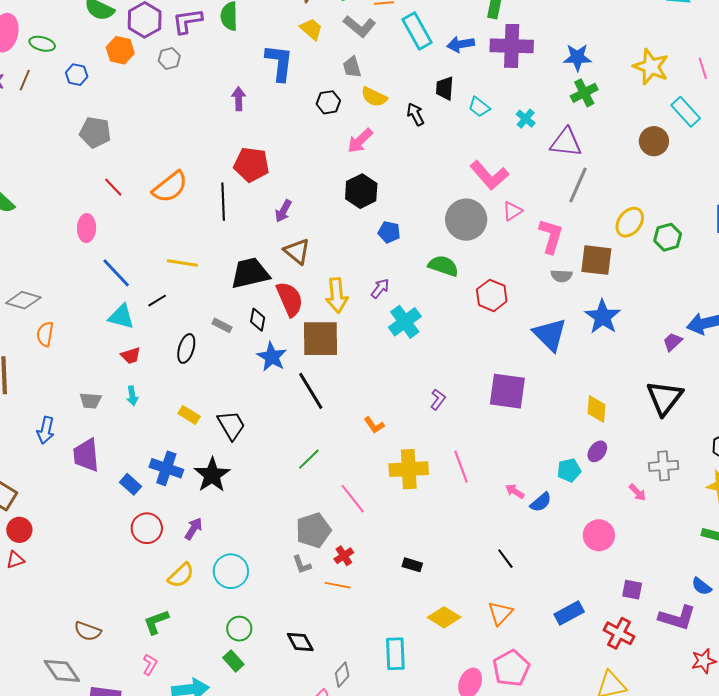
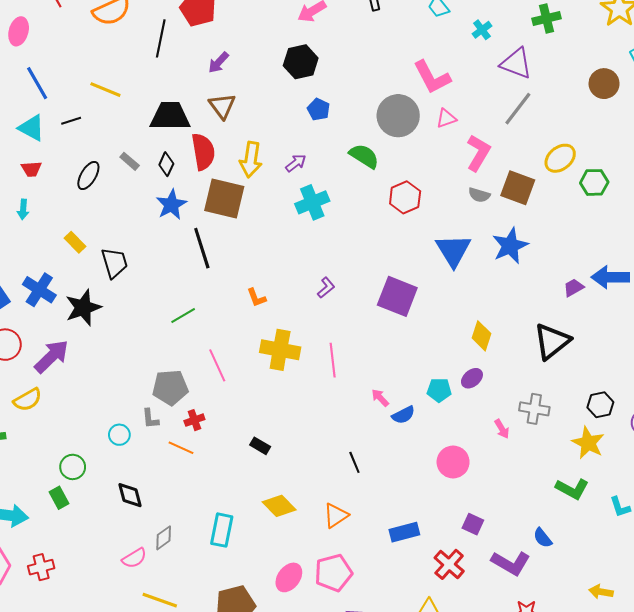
purple arrow: (194, 529) -> (52, 356), size x1.6
cyan circle: (231, 571) -> (119, 435), moved, size x0.6

